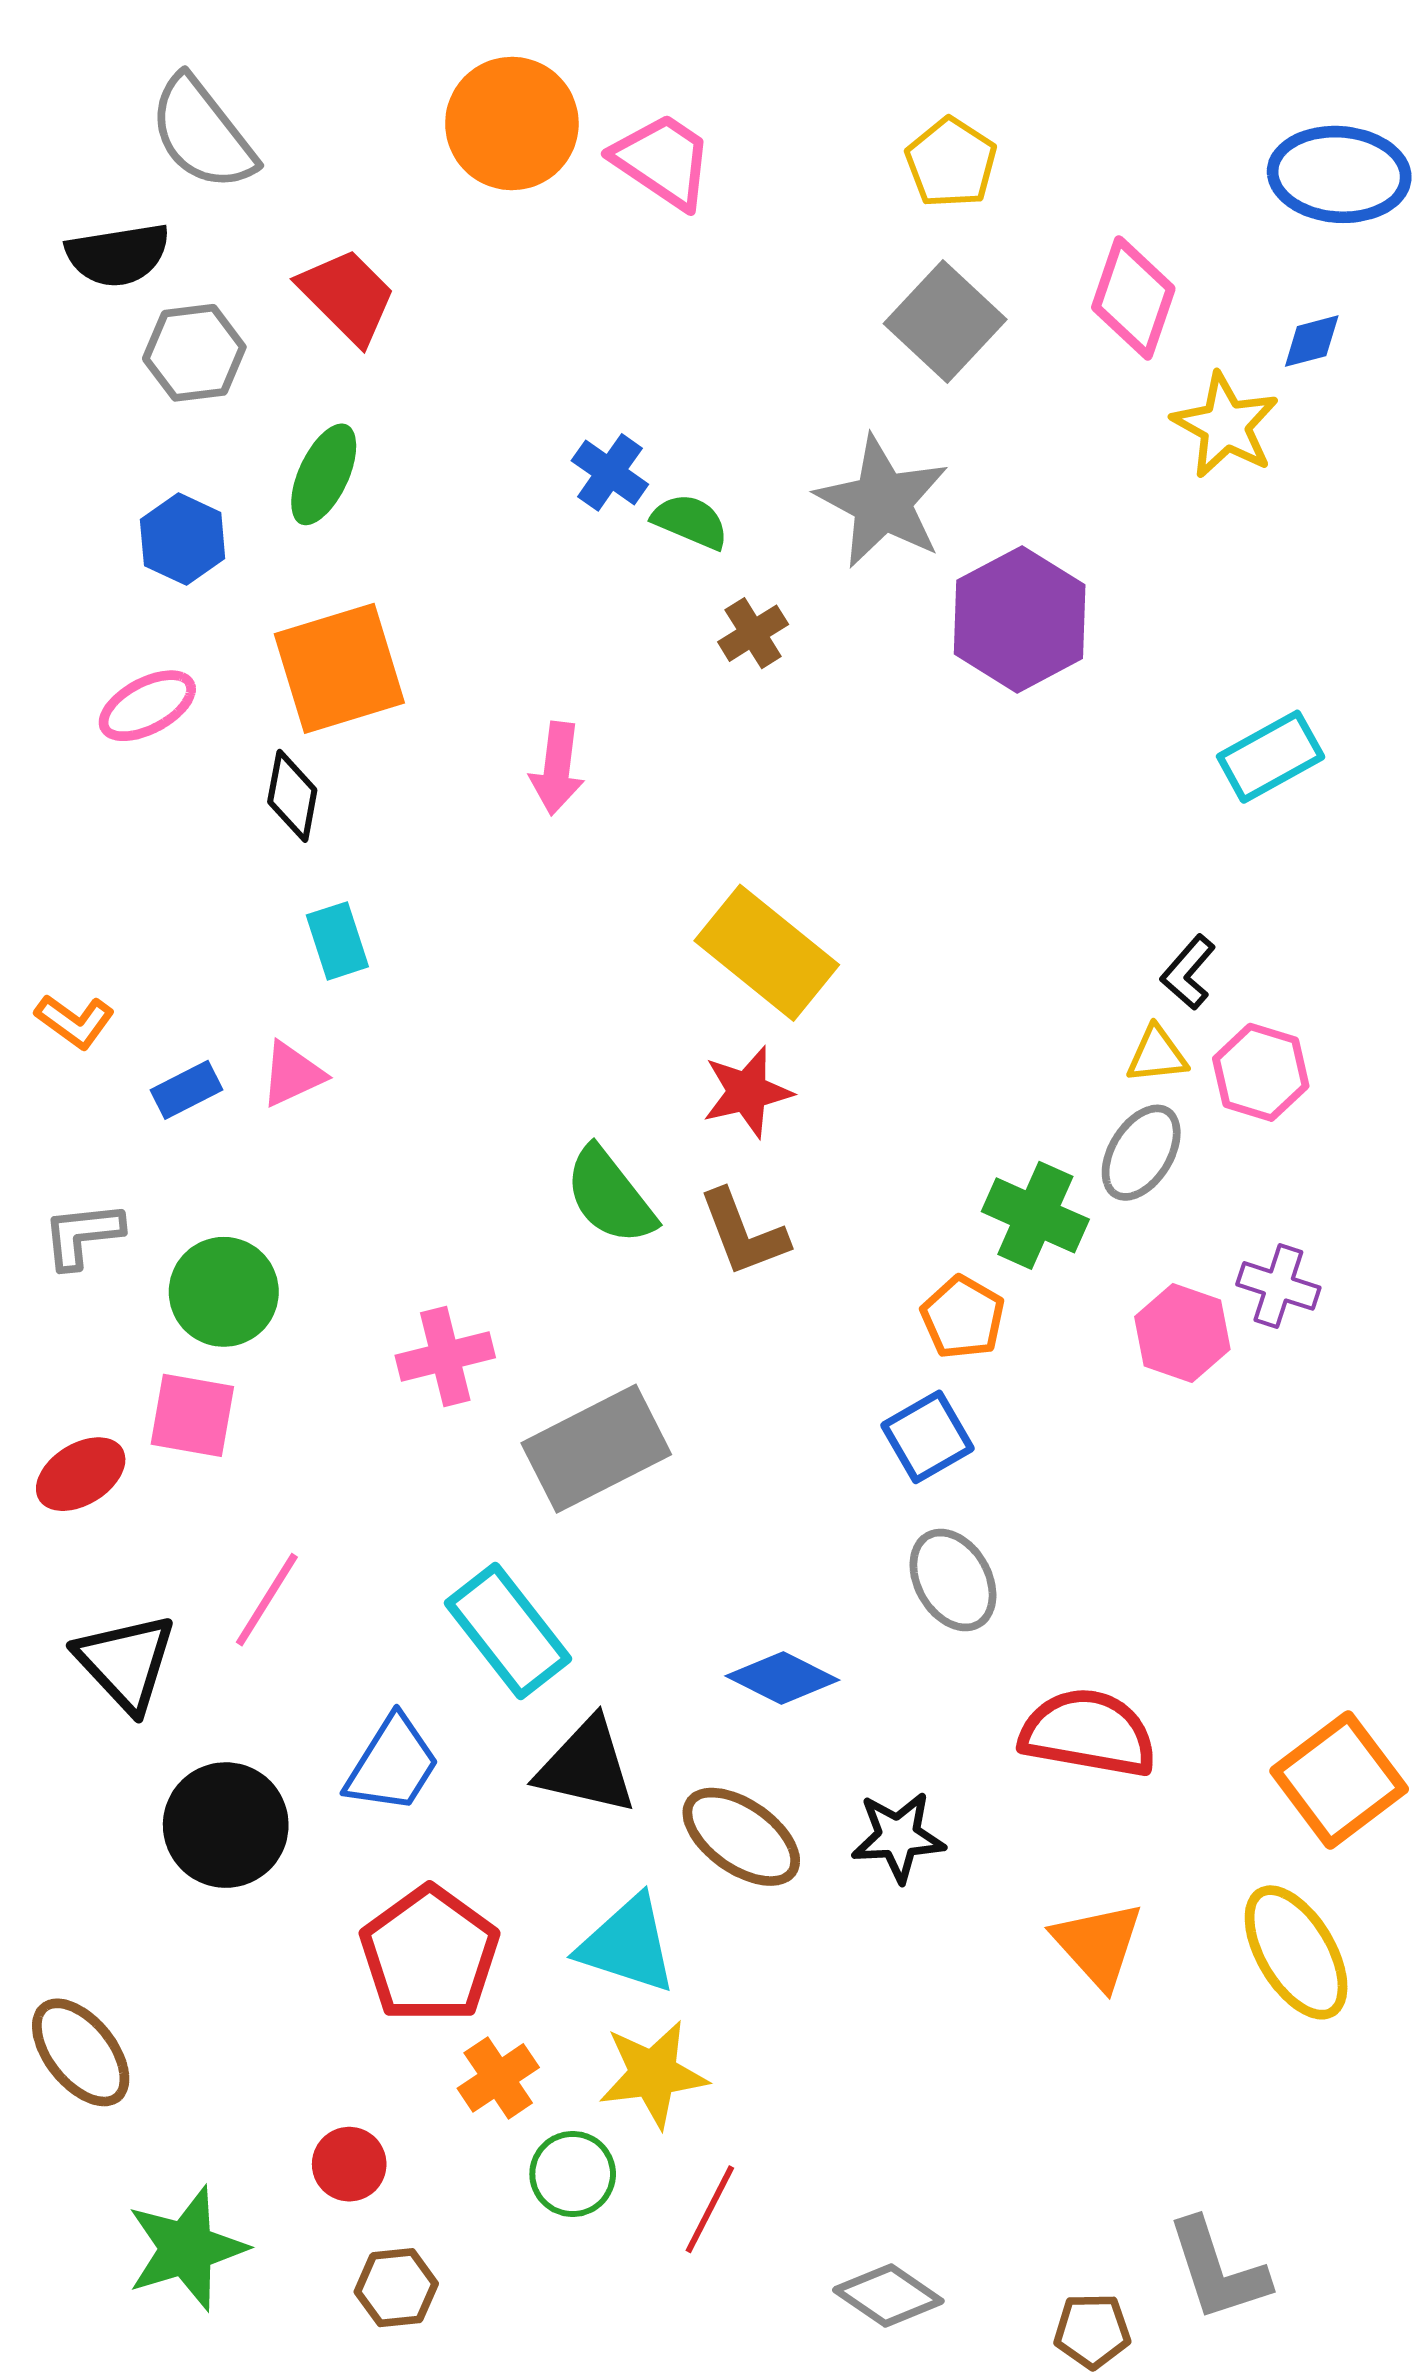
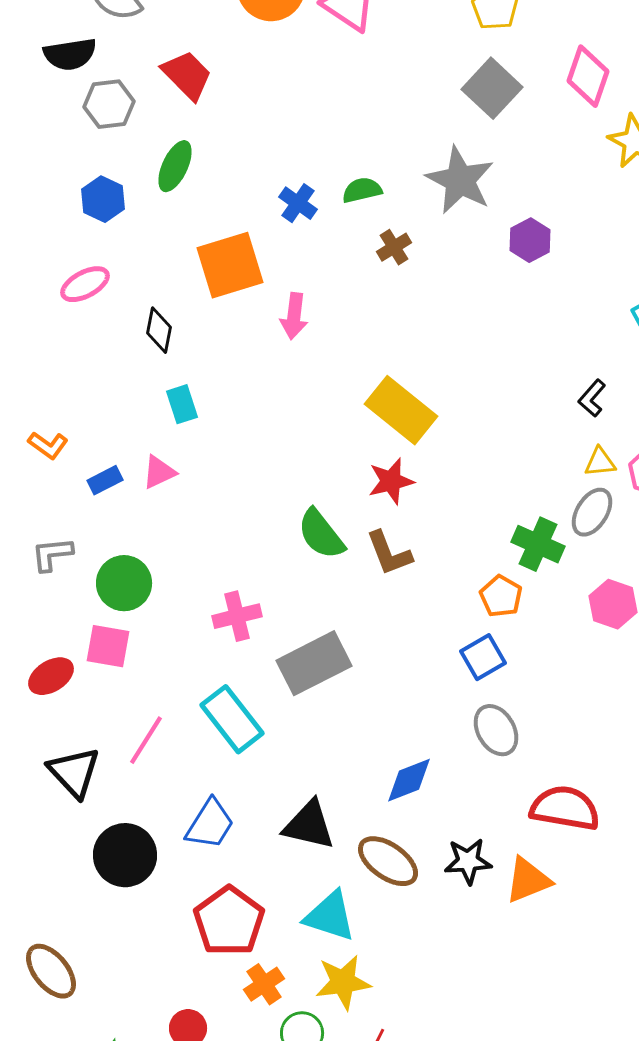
blue cross: (610, 472) -> (298, 203), moved
green semicircle: (690, 521) -> (362, 190), turned -36
purple hexagon: (1020, 619) -> (530, 240), size x0.6
orange square: (339, 668) -> (230, 265), moved
black L-shape: (1188, 972) -> (592, 398), moved
cyan rectangle: (508, 1631) -> (232, 719), moved
blue diamond: (782, 1678) -> (409, 780), turned -48
orange triangle: (1098, 1945) -> (528, 880), moved, turned 50

